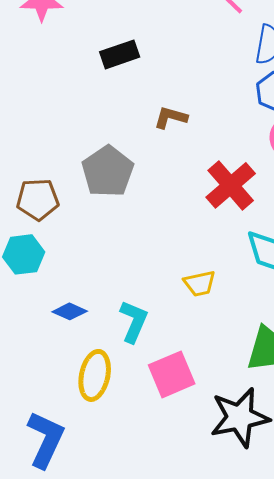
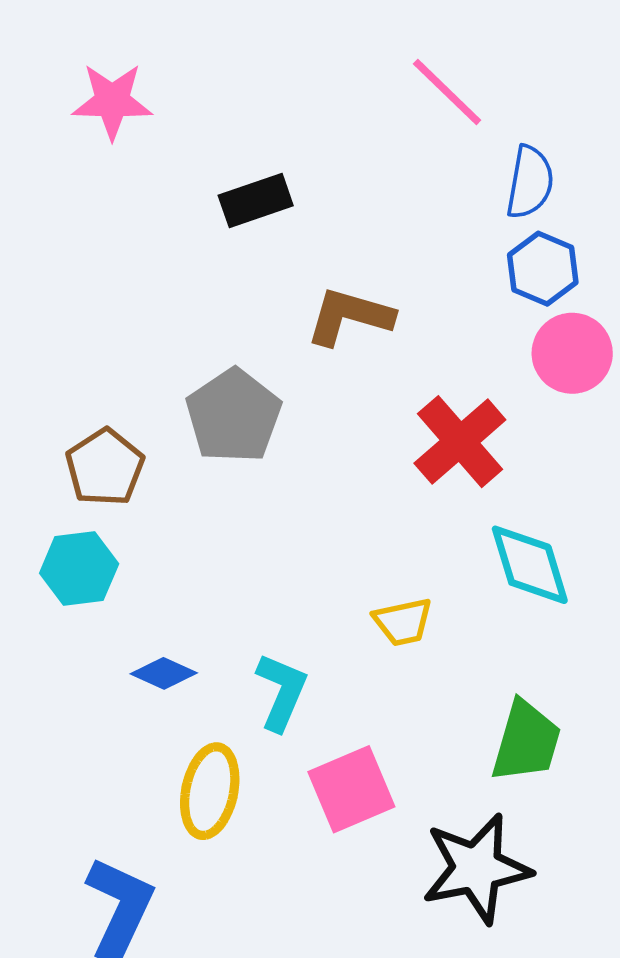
brown L-shape: (171, 117) -> (350, 316), size x1.4
brown pentagon: (38, 199) -> (105, 467), turned -30

